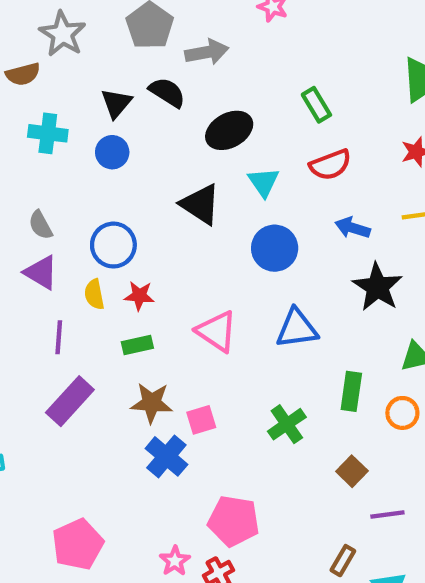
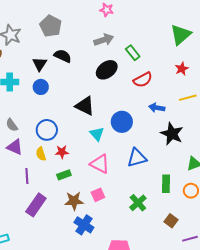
gray arrow: (207, 52) -> (104, 40), moved
black ellipse: (229, 130) -> (107, 70), moved
cyan triangle: (264, 182) -> (97, 134), moved
pink square: (201, 420) -> (98, 195), moved

